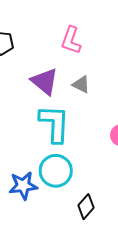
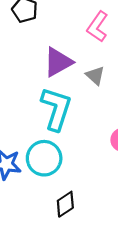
purple triangle: (45, 81) -> (58, 62), turned 36

